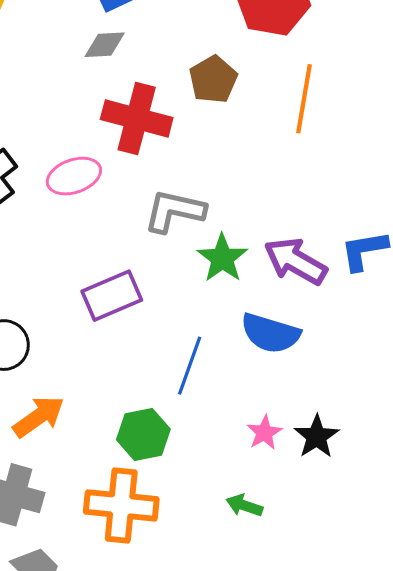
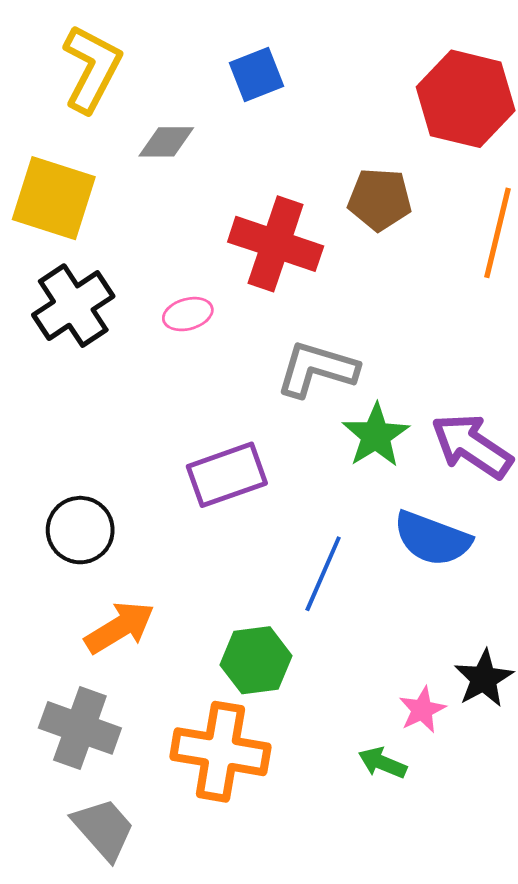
gray diamond: (105, 45) -> (166, 142), moved
brown pentagon: (213, 79) -> (380, 199), turned 30
pink ellipse: (74, 176) -> (188, 314), size x0.7
pink star: (264, 433) -> (422, 710), moved

